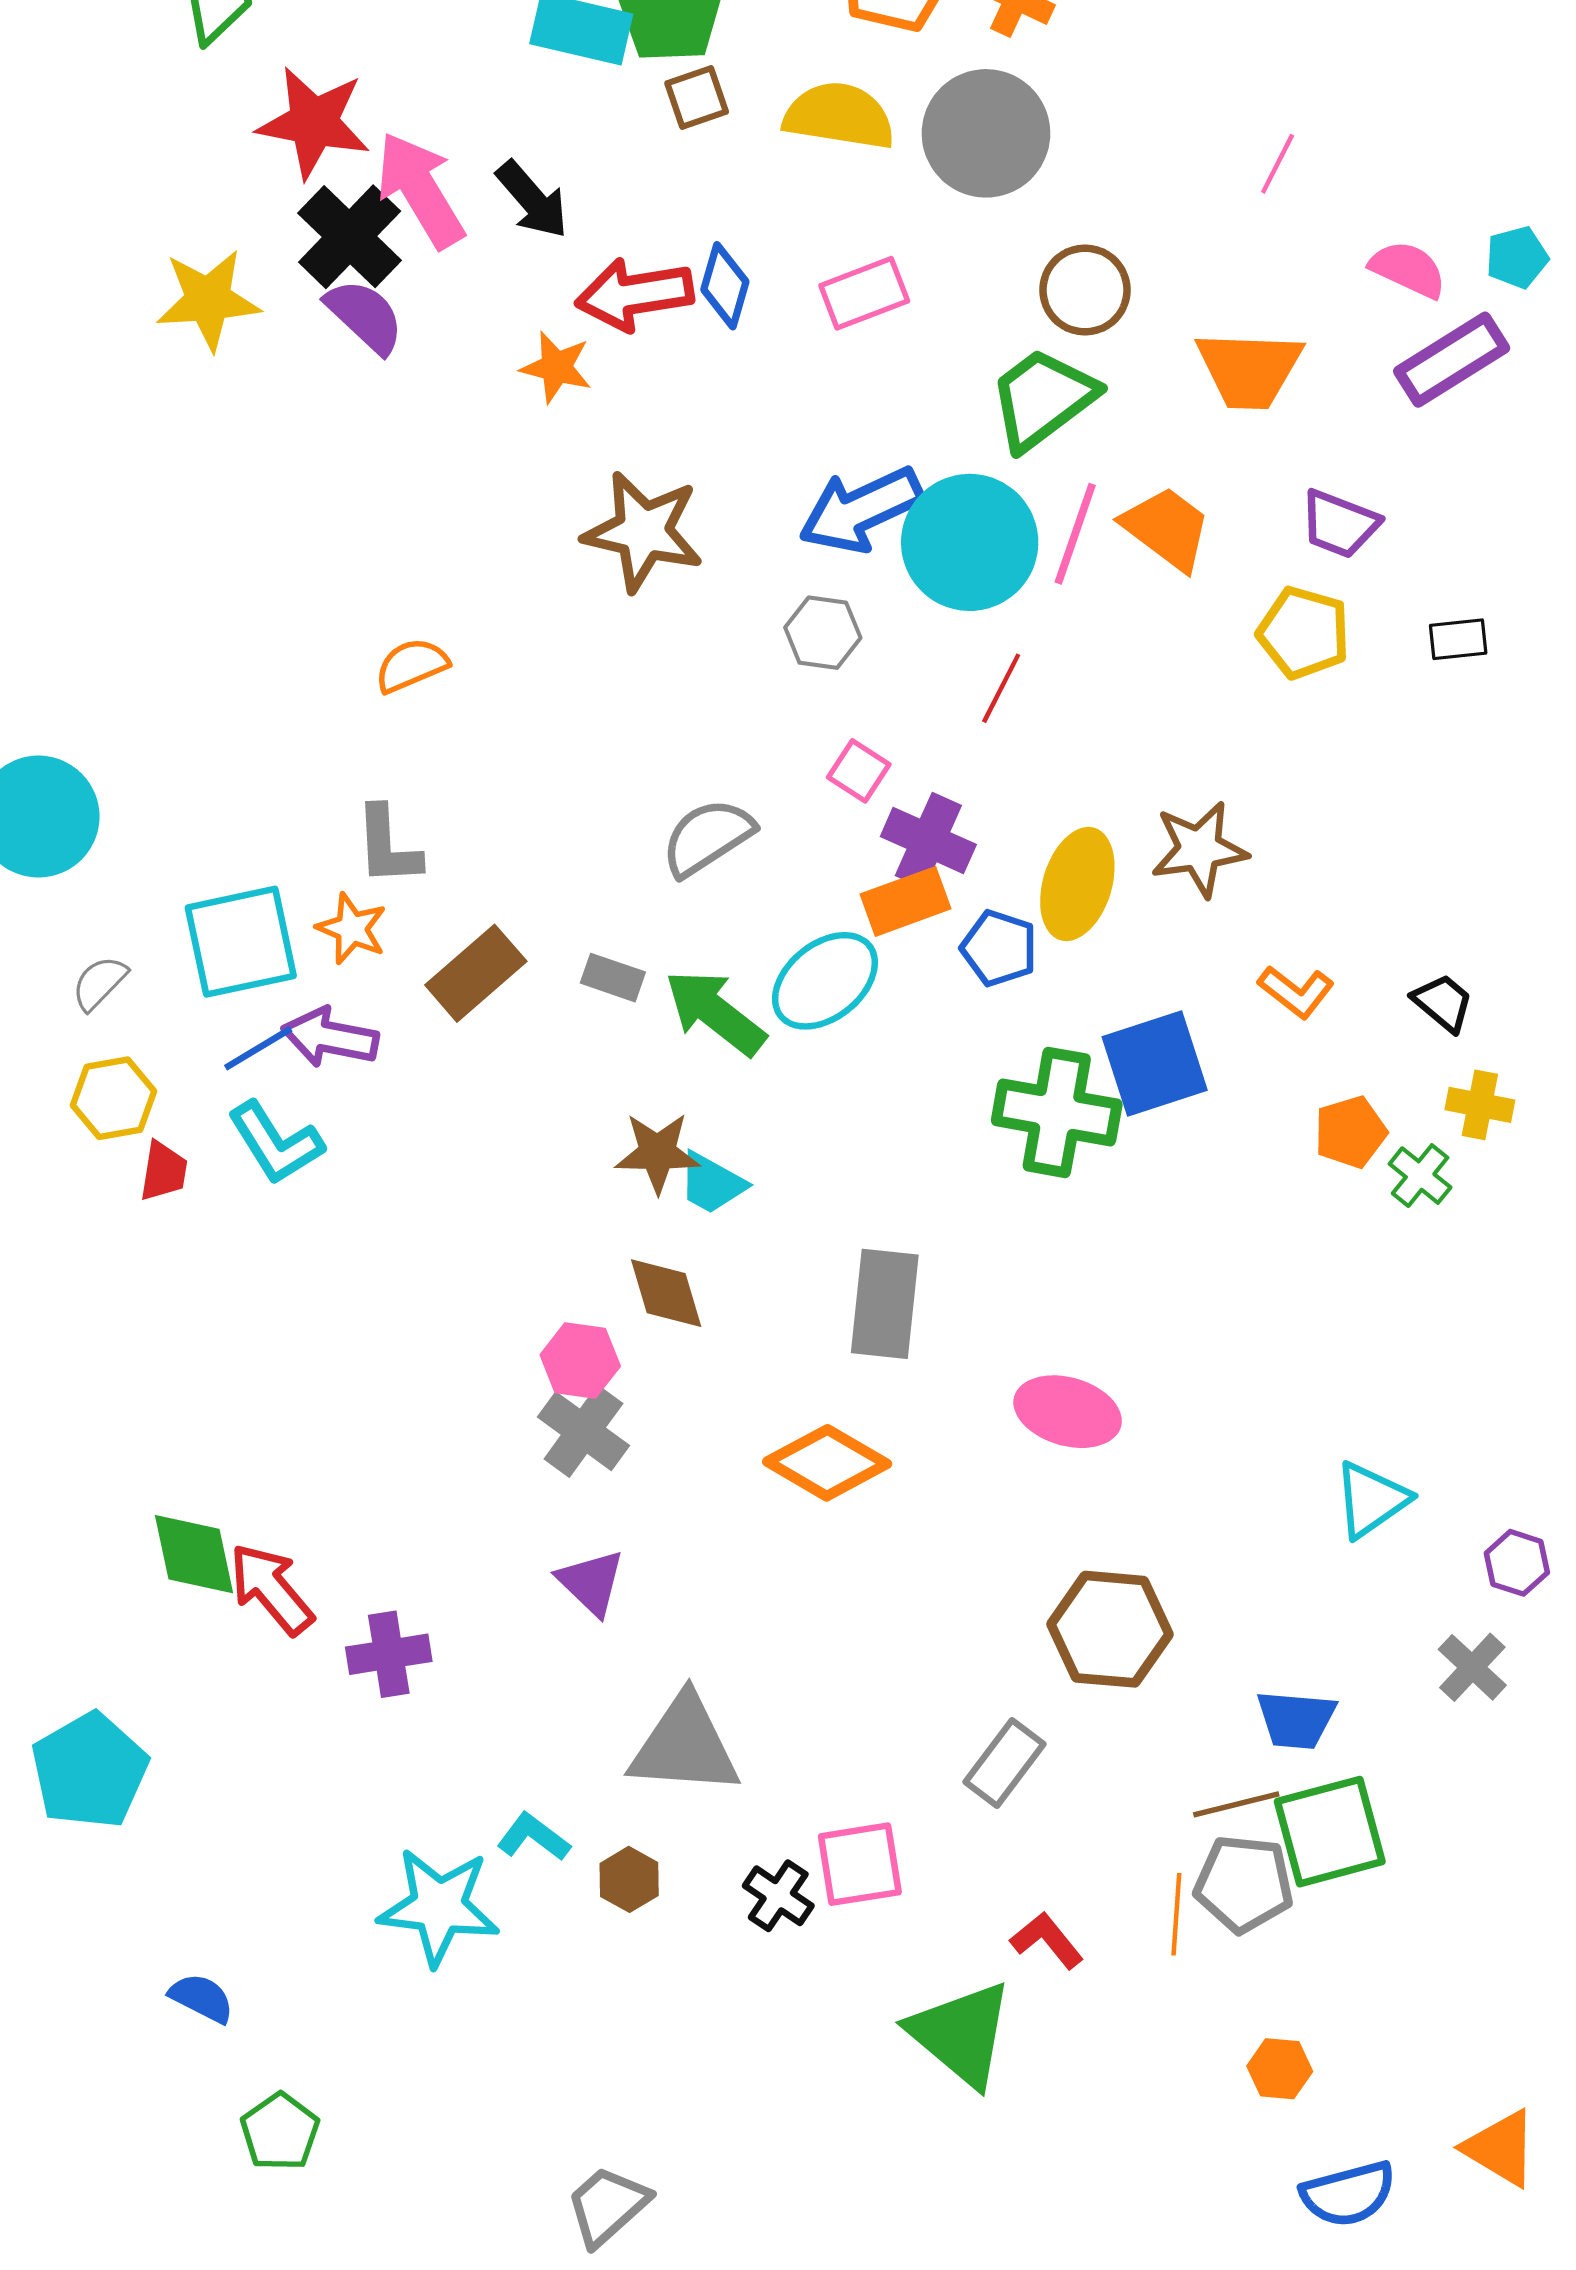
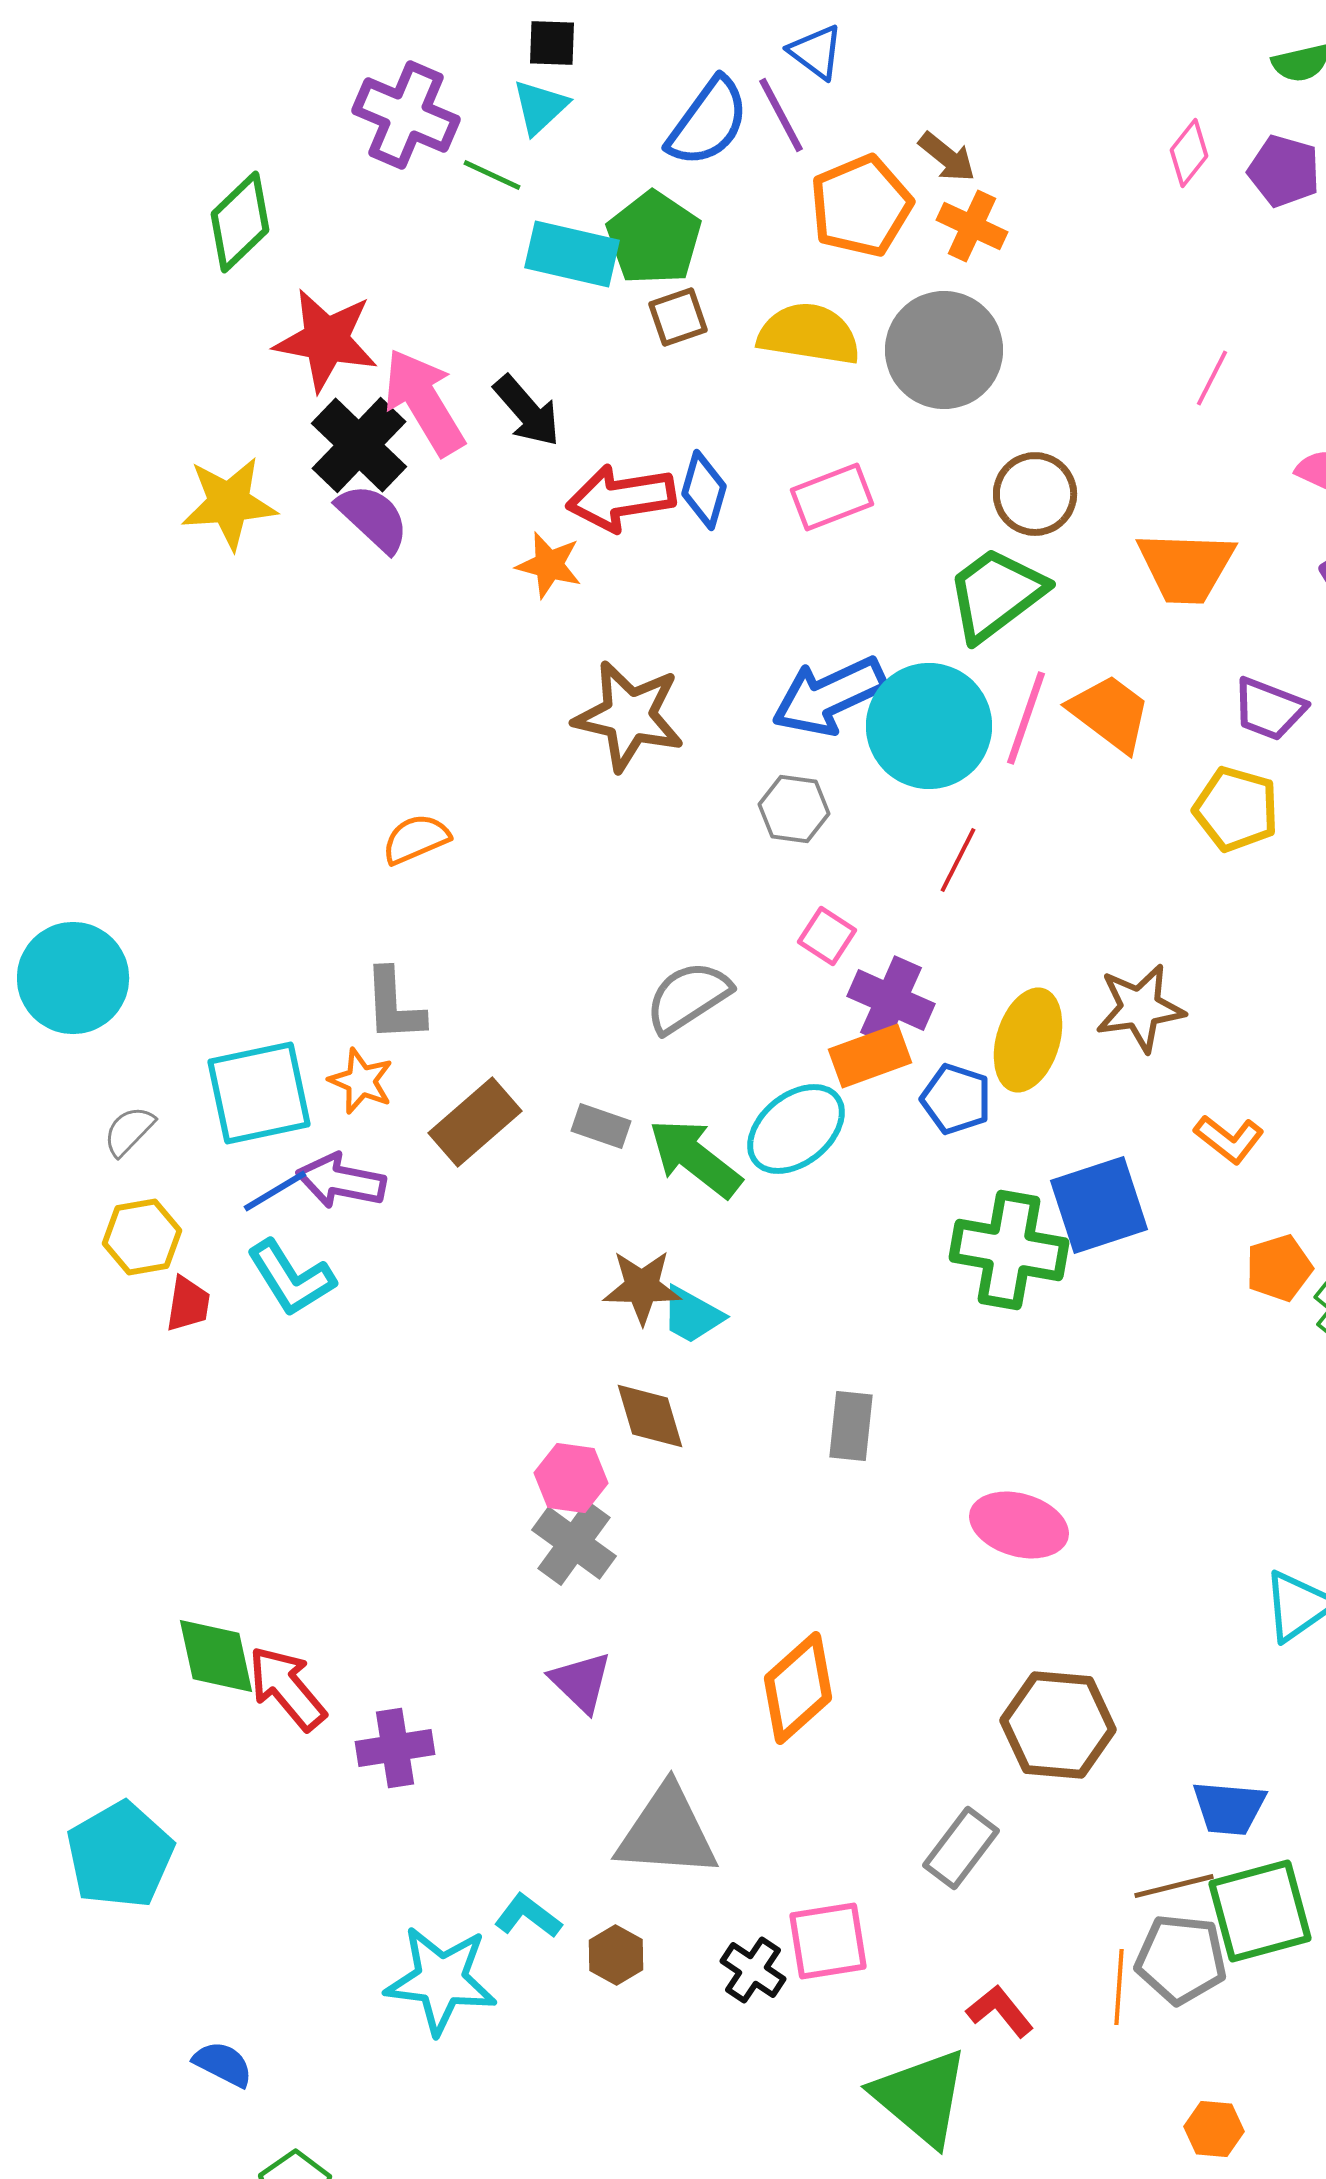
gray rectangle: (885, 1304) -> (851, 1426), size x0.7
orange diamond: (827, 1463) -> (798, 1688), moved, turned -72

